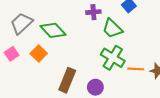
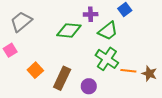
green trapezoid: (112, 29) -> (108, 31), turned -85
green diamond: (53, 30) -> (69, 30), moved, turned -45
orange square: (39, 53) -> (35, 70), moved

